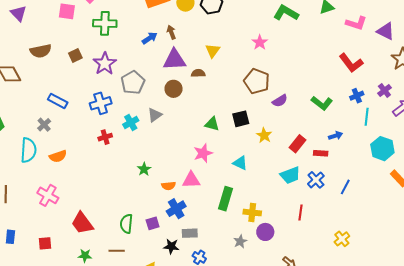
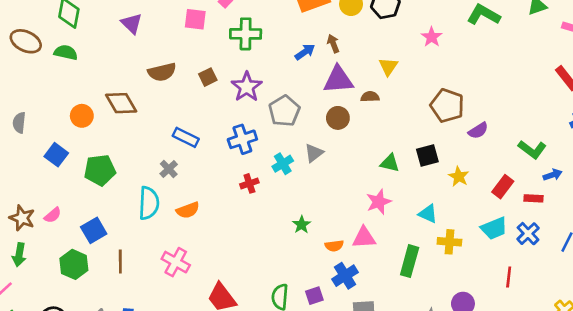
pink star: (260, 42) -> (432, 37), moved
green L-shape: (322, 103) -> (532, 149), moved
yellow cross: (252, 213) -> (449, 242), moved

